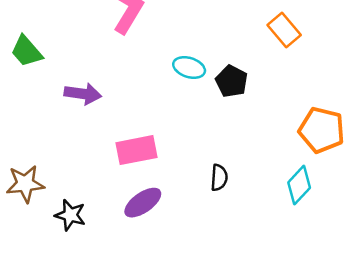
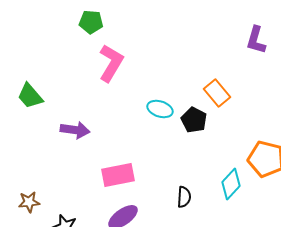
orange rectangle: (284, 30) -> (217, 93), moved
brown star: (25, 184) -> (29, 202), size x0.7
cyan diamond: (299, 185) -> (231, 184), moved

